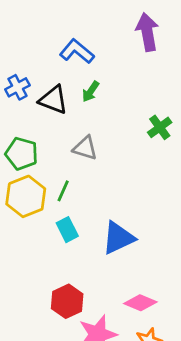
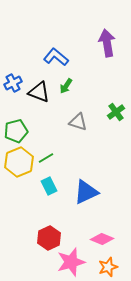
gray triangle: (85, 148) -> (78, 122), moved
green pentagon: (22, 154) -> (16, 131), turned -30
green line: (63, 191) -> (46, 158), turned 35

